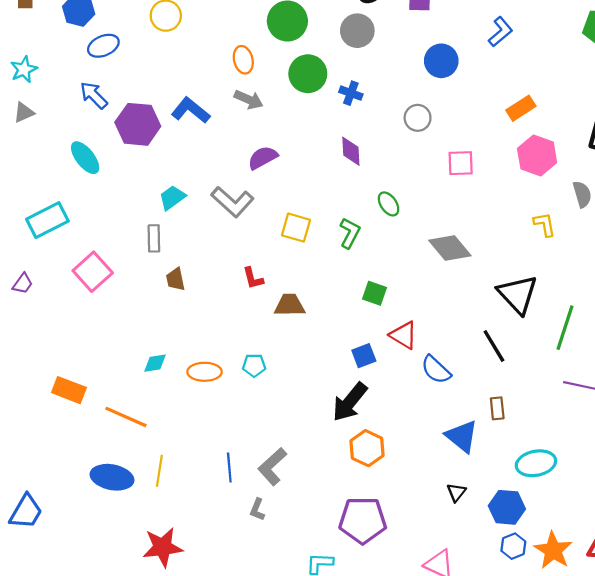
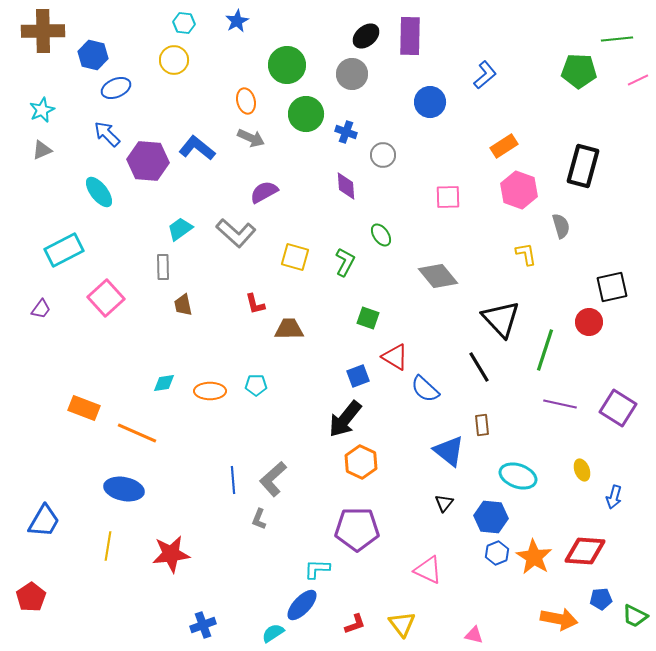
gray circle: (418, 118) -> (383, 155), moved
cyan ellipse: (536, 463) -> (518, 476), turned 30
yellow line: (159, 471) -> (108, 546), moved

